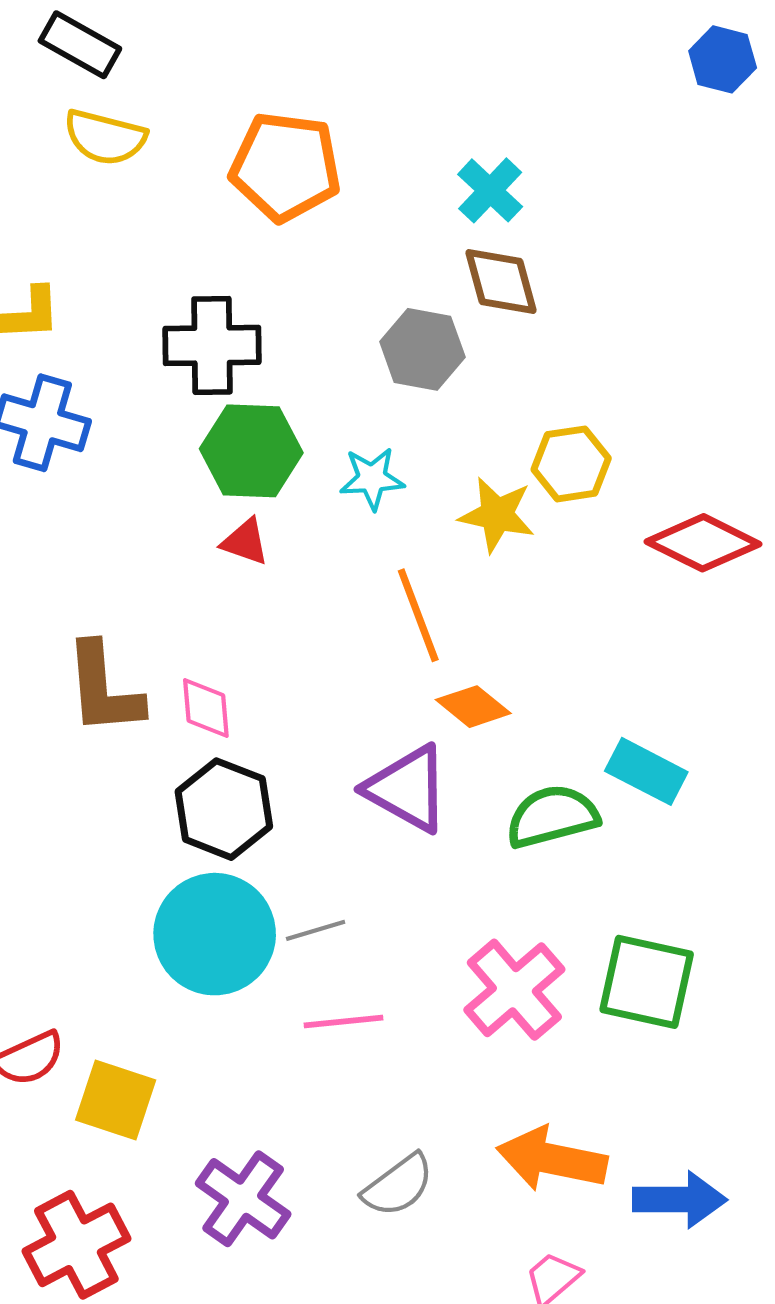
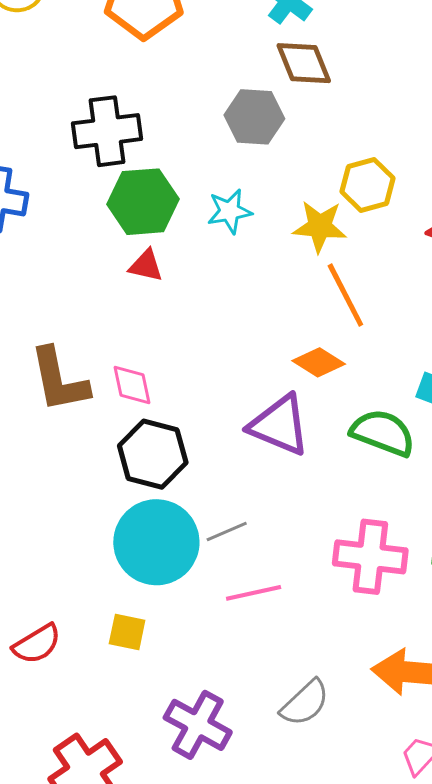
orange line: (418, 615) -> (345, 295), moved
green semicircle: (552, 816) -> (383, 433), turned 42
pink cross: (514, 990) -> (370, 557), turned -36
yellow square: (116, 1100) -> (127, 632), moved, size x0.7

